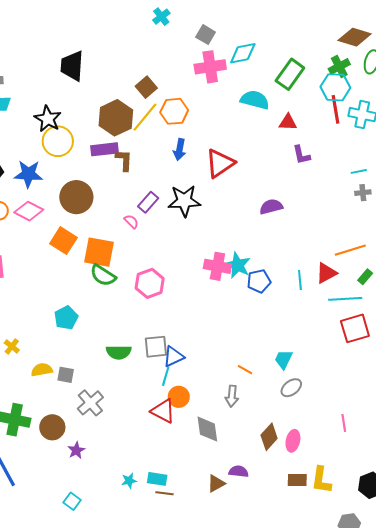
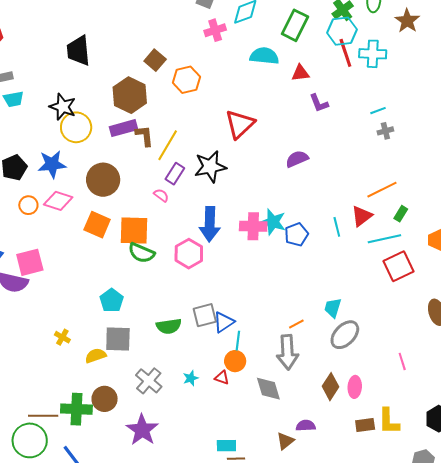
pink cross: (210, 67) -> (215, 30), size x0.7
yellow line: (145, 117) -> (168, 145), moved
blue arrow: (180, 150) -> (210, 224), moved, size x1.6
orange line: (245, 370) -> (296, 324), turned -49
gray square: (66, 375) -> (118, 339), moved, size x1.6
cyan line: (166, 376) -> (238, 341), moved
gray ellipse: (291, 388) -> (345, 335), size x1.4
gray arrow: (232, 396) -> (287, 352), size x1.6
red triangle: (163, 411) -> (222, 378), size x0.6
brown circle: (52, 427) -> (105, 399), moved
purple star: (76, 450) -> (142, 430), size x1.8
cyan star: (129, 481) -> (191, 378), moved

